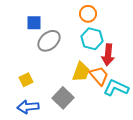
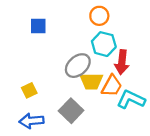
gray ellipse: (49, 41) -> (78, 66), moved
yellow trapezoid: (81, 72) -> (91, 81), turned 70
orange trapezoid: (99, 76) -> (112, 86), turned 70

